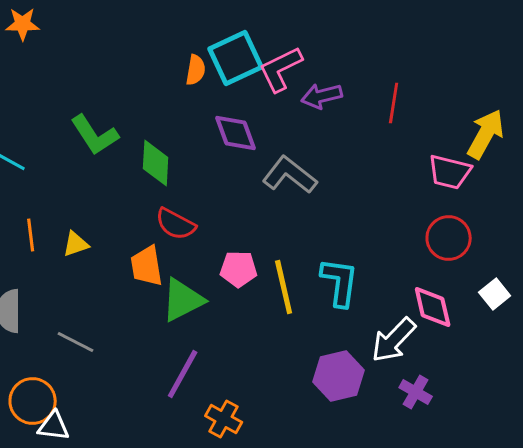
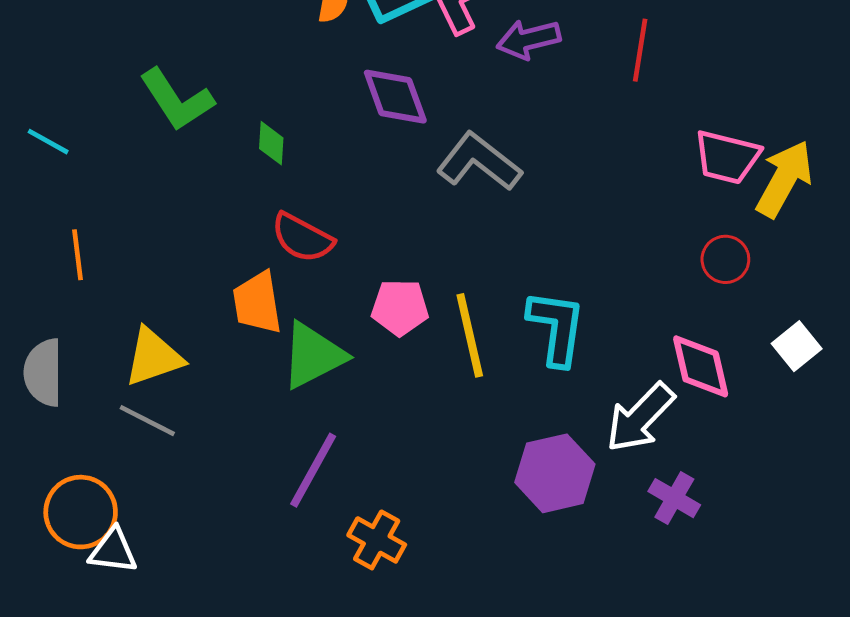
yellow arrow: (486, 134) -> (784, 179), moved
green diamond: (156, 163) -> (271, 143), size x0.6
red circle: (449, 238) -> (725, 259), size x0.7
yellow triangle: (76, 244) -> (153, 357), moved, size x1.5

